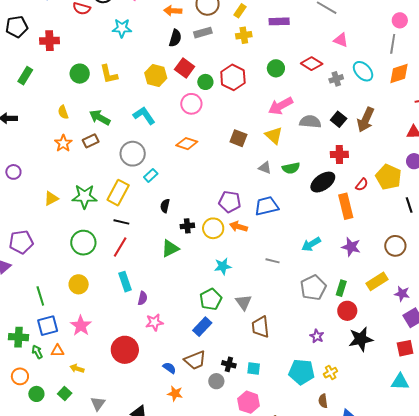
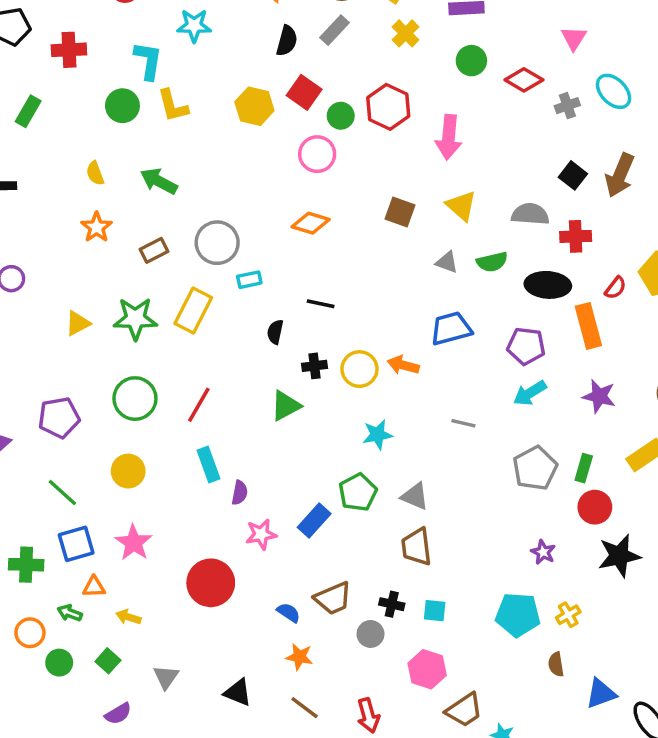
gray rectangle: (203, 33) -> (335, 30), turned -30
yellow cross: (244, 35) -> (406, 33), turned -35
pink triangle: (341, 40) -> (574, 38), turned 42
green circle: (276, 68) -> (471, 61), moved
pink arrow: (281, 106) -> (449, 137), moved, turned -55
cyan L-shape: (144, 116) -> (148, 61), moved, turned 45
gray semicircle: (310, 122) -> (530, 214), moved
brown rectangle: (91, 141) -> (154, 250), moved
cyan rectangle: (151, 175) -> (249, 280), turned 32
black ellipse: (323, 182) -> (548, 285), turned 40
purple pentagon: (230, 202) -> (526, 346), moved
black line: (121, 222) -> (321, 304), moved
purple pentagon: (21, 242) -> (59, 418), moved
green line: (40, 296) -> (62, 493), turned -30
gray triangle: (244, 302) -> (415, 496), turned -30
blue rectangle: (202, 327) -> (314, 521), moved
brown trapezoid: (260, 327) -> (417, 547), moved
green arrow: (37, 352) -> (70, 613), moved, turned -40

